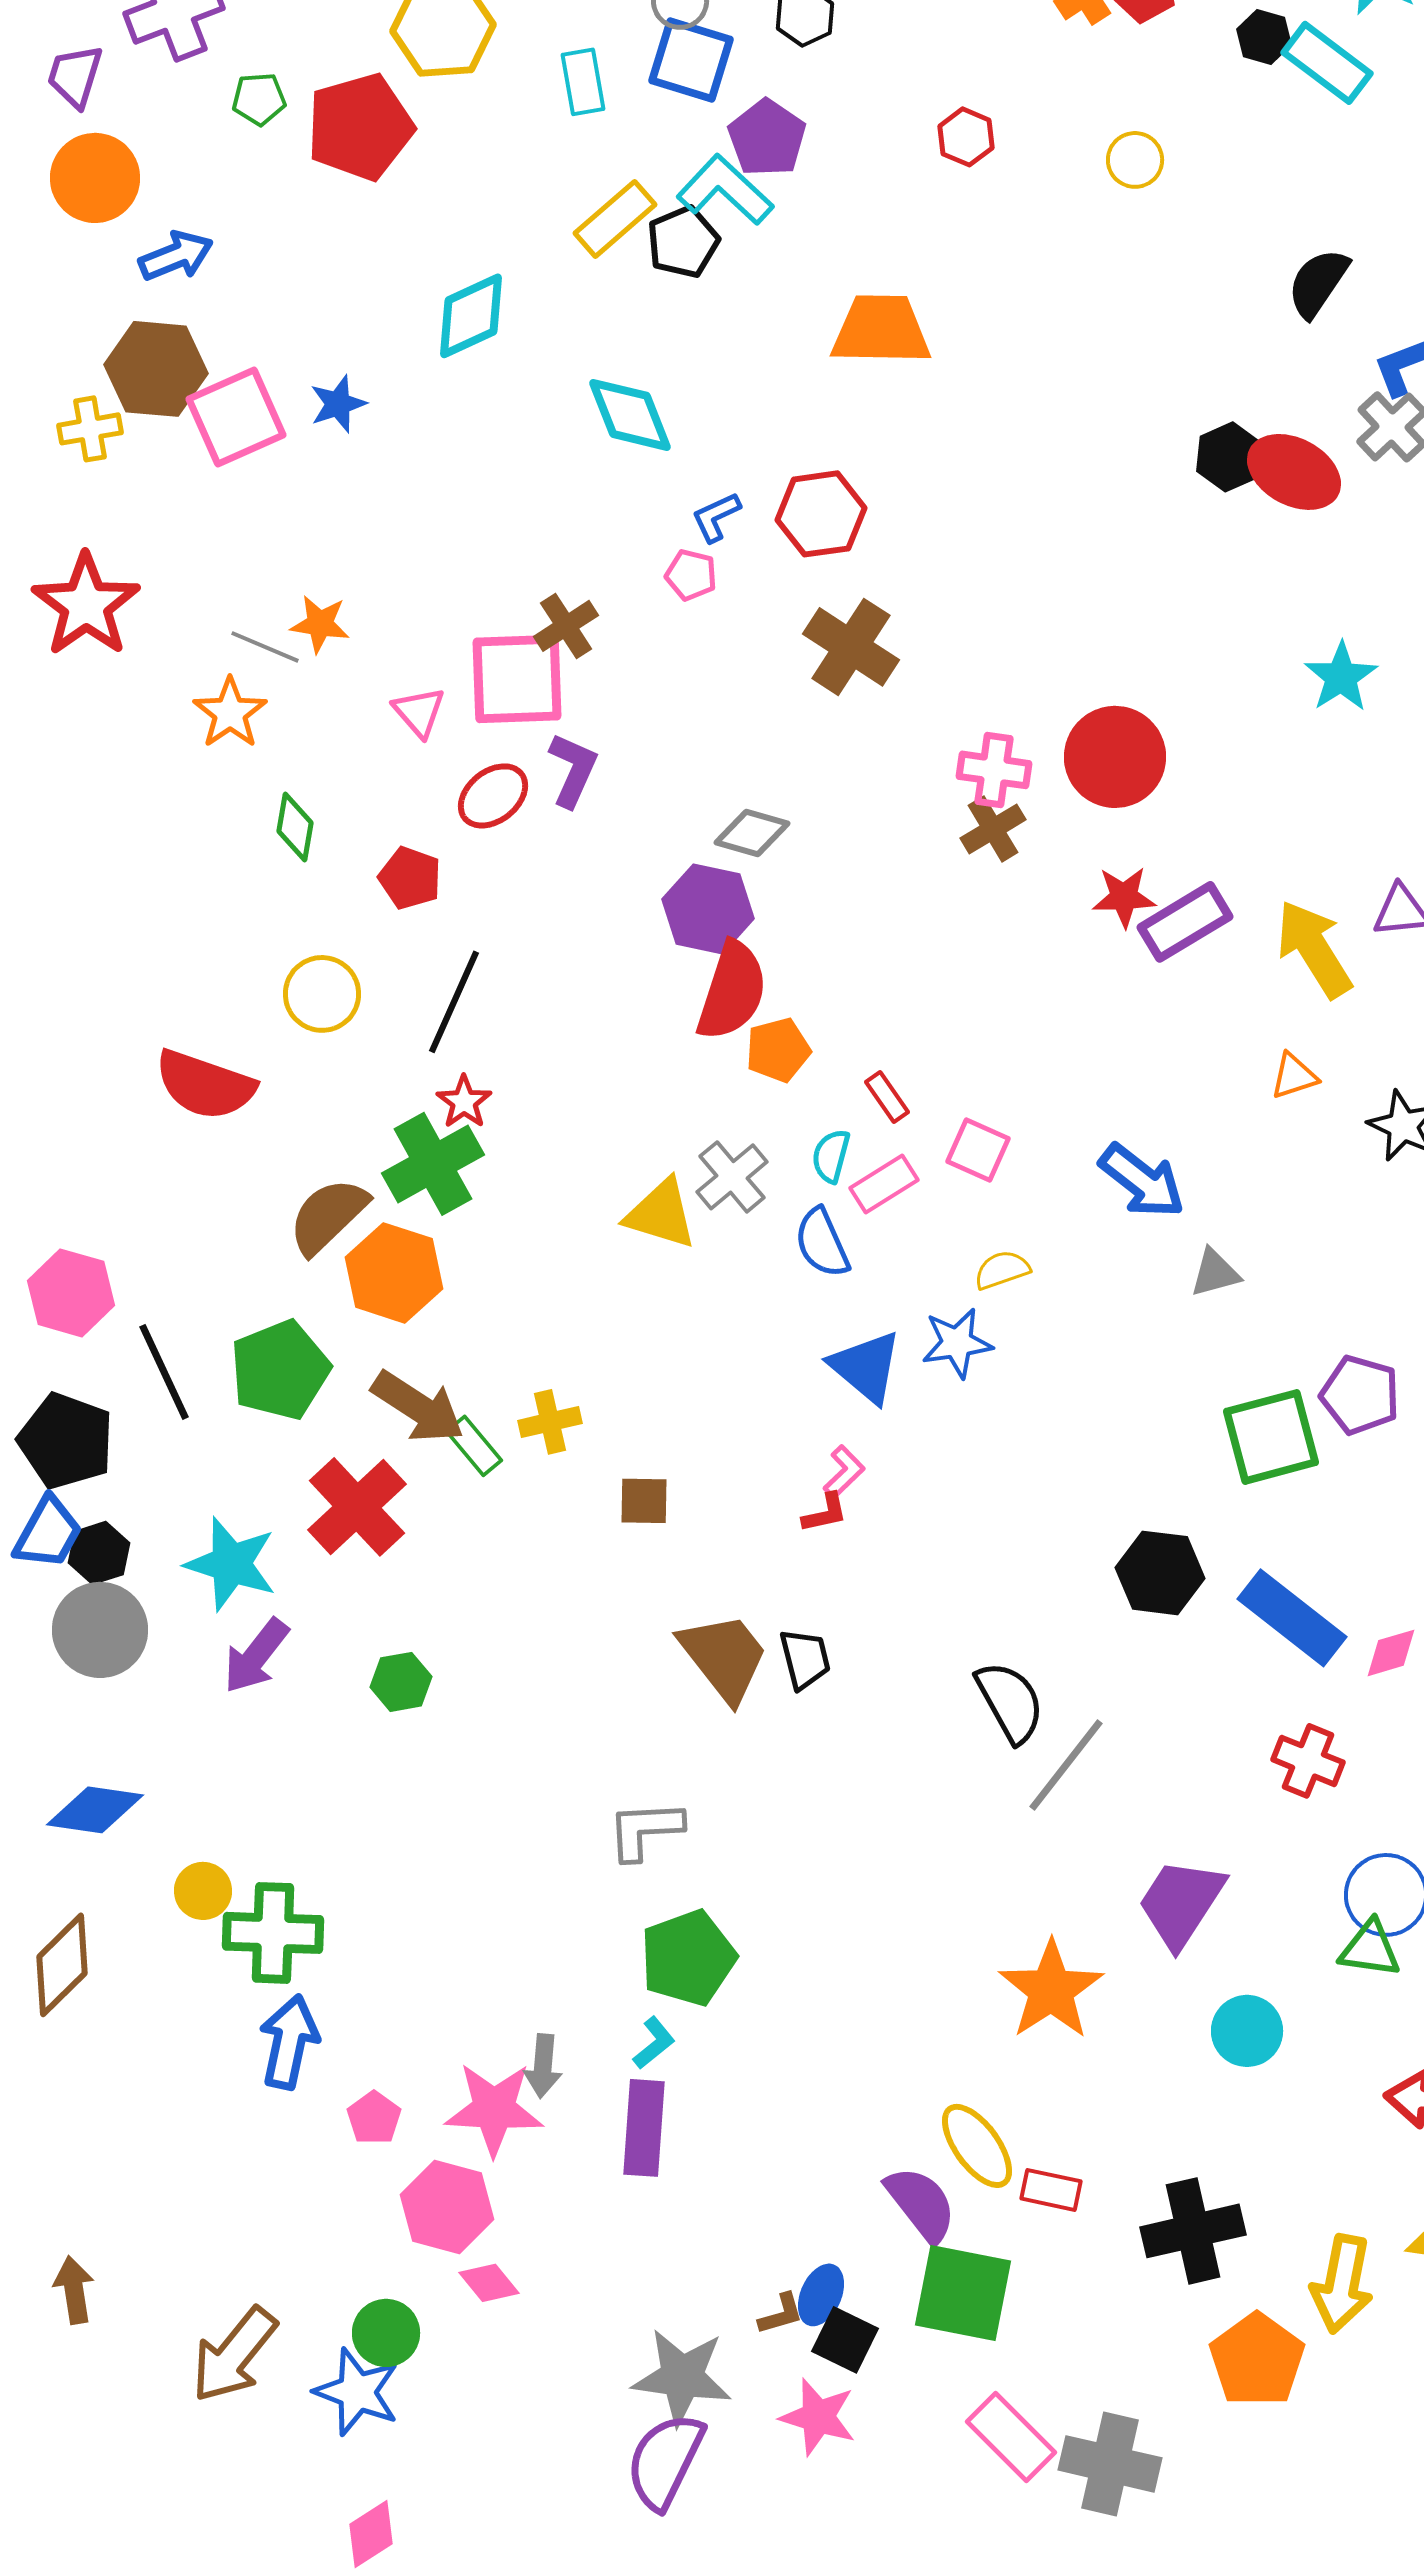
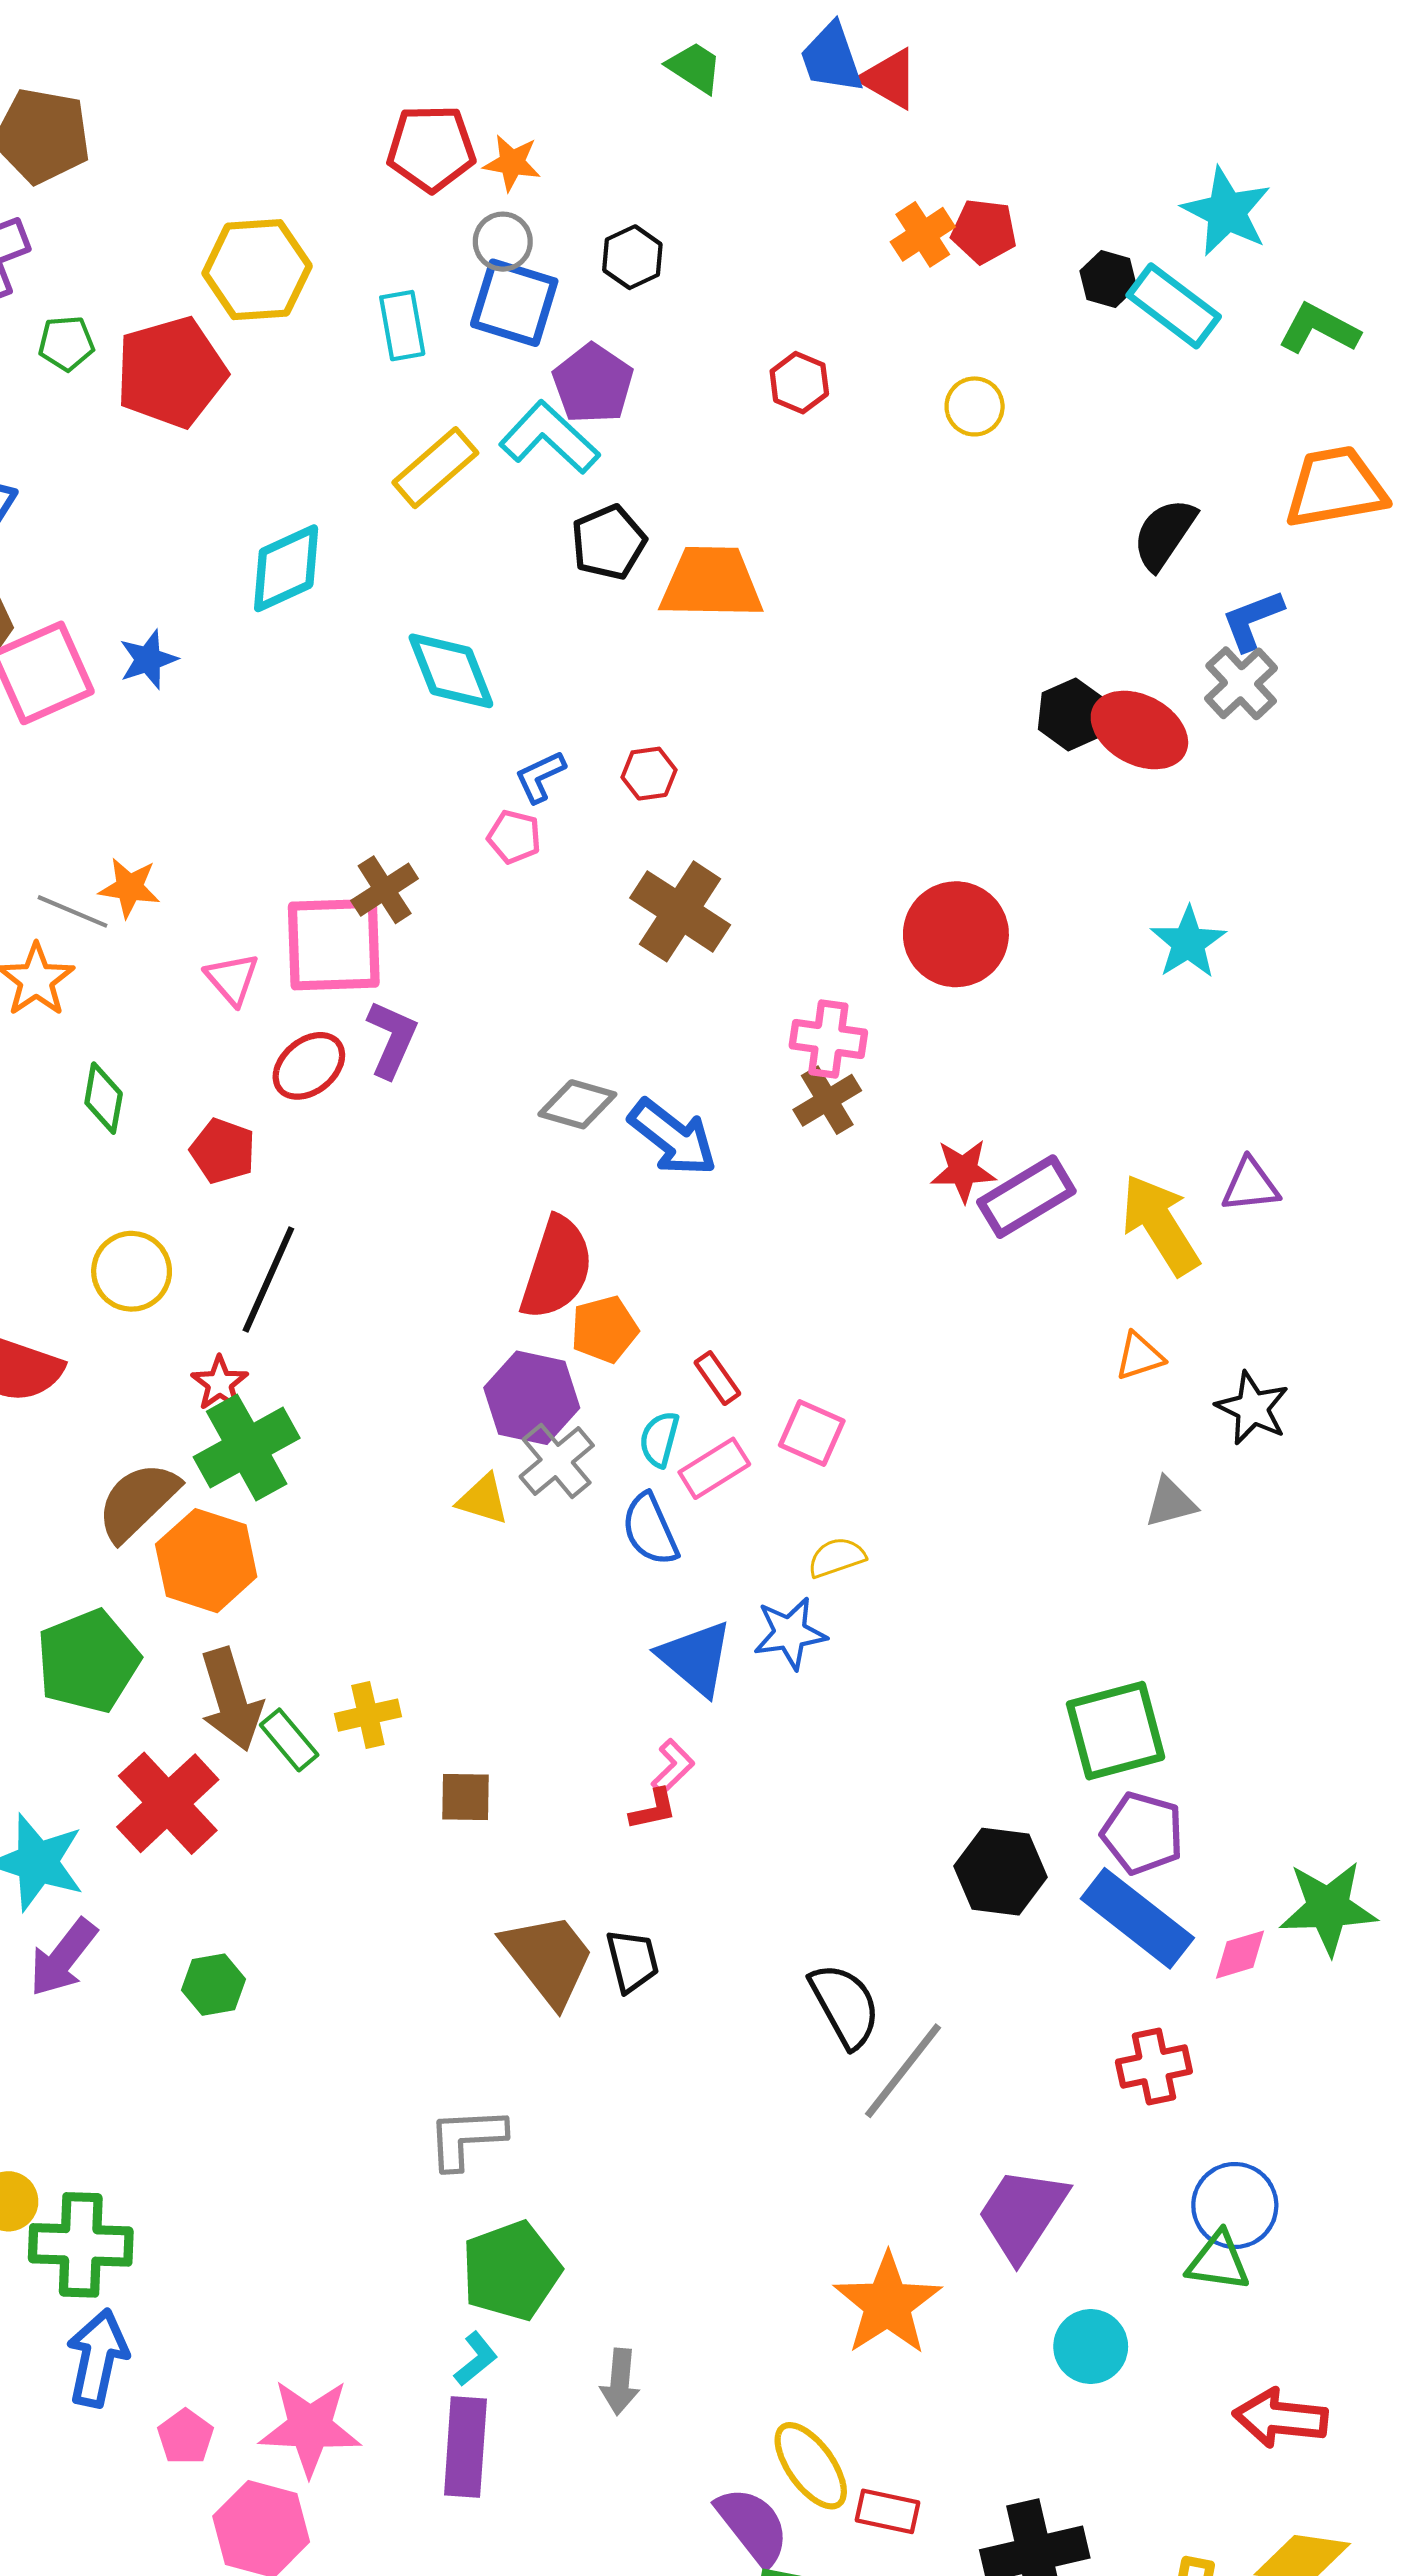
black pentagon: (683, 242) -> (609, 542), moved
red hexagon: (821, 514) -> (649, 774), size x0.6
red circle: (1115, 757) -> (956, 934), moved
purple hexagon: (708, 909) -> (532, 1398), moved
red star: (464, 1102) -> (220, 1383), moved
blue arrow: (1142, 1181) -> (673, 1137), moved
yellow triangle: (661, 1214) -> (483, 1499), size x0.7
gray triangle: (1215, 1273) -> (1171, 1502), moved
purple pentagon: (1360, 1395) -> (1143, 1833), moved
brown arrow: (418, 1407) -> (231, 1699), turned 40
red cross: (1308, 1761) -> (1154, 2067), turned -34
gray arrow: (543, 2066) -> (620, 2382), moved

